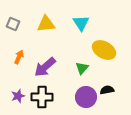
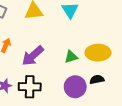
yellow ellipse: (104, 50) -> (98, 53), moved, turned -30
green triangle: (82, 68) -> (71, 57), turned 32

